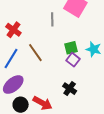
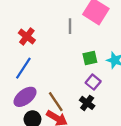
brown line: (35, 53) -> (56, 102), moved
purple square: (73, 60) -> (93, 82), moved

